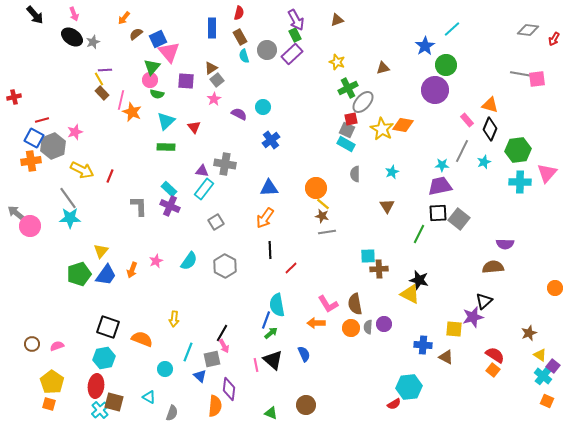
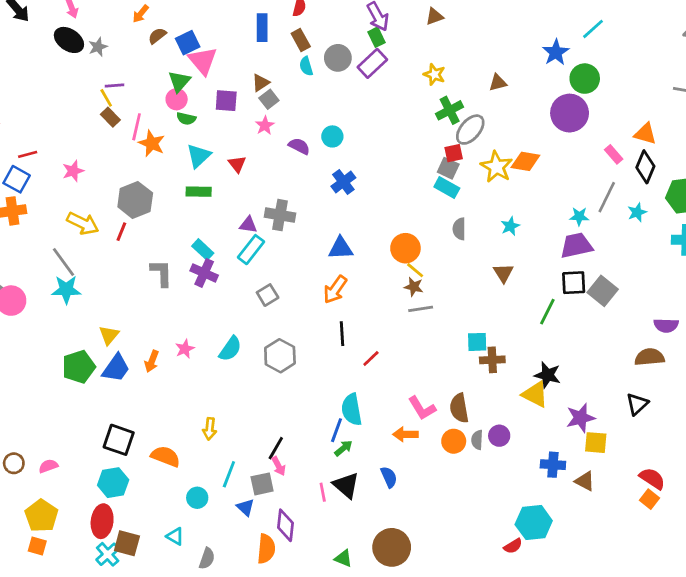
gray hexagon: (53, 146) -> (135, 200), moved
purple star: (473, 317) -> (581, 418), moved
brown circle: (306, 405) -> (392, 547), size x1.4

